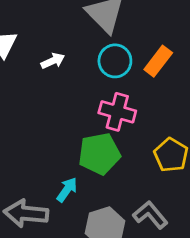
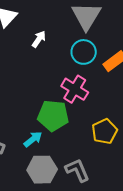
white arrow: (53, 61) -> (39, 39), turned -48
cyan arrow: (67, 190) -> (33, 139), moved

